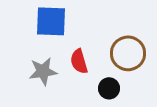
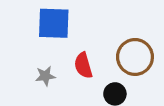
gray star: (43, 71) -> (45, 76), size x0.7

